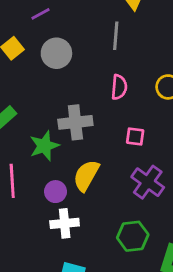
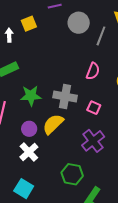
gray circle: (56, 53) -> (79, 23), moved
gray cross: (75, 122) -> (65, 97), moved
white cross: (65, 223) -> (29, 152), turned 36

